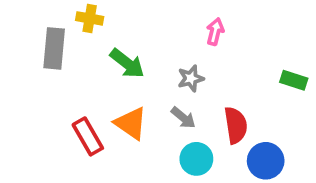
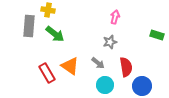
green arrow: (127, 63) -> (55, 34), moved
gray star: (191, 78) -> (110, 42), moved
green rectangle: (294, 80) -> (157, 35), moved

